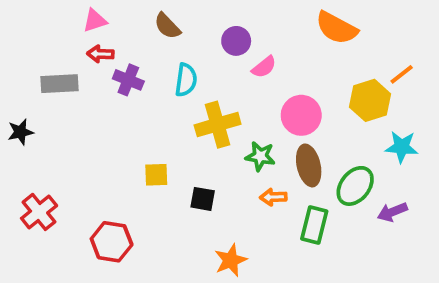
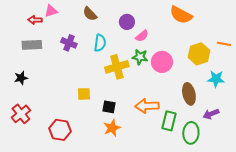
red arrow: (100, 54) -> (35, 20), moved
orange line: (402, 74) -> (224, 44), moved, turned 48
black star: (20, 132) -> (21, 78), moved
green star: (260, 156) -> (140, 57), moved
brown ellipse: (309, 165) -> (189, 94), moved
green ellipse: (355, 186) -> (191, 133), moved, turned -35
orange arrow: (273, 197) -> (147, 106), size x1.6
orange star: (231, 260) -> (112, 128), moved

